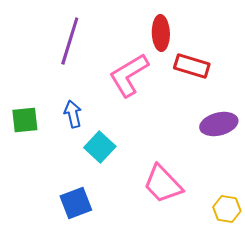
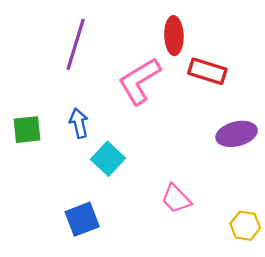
pink trapezoid: (163, 184) -> (176, 199), size x0.7

